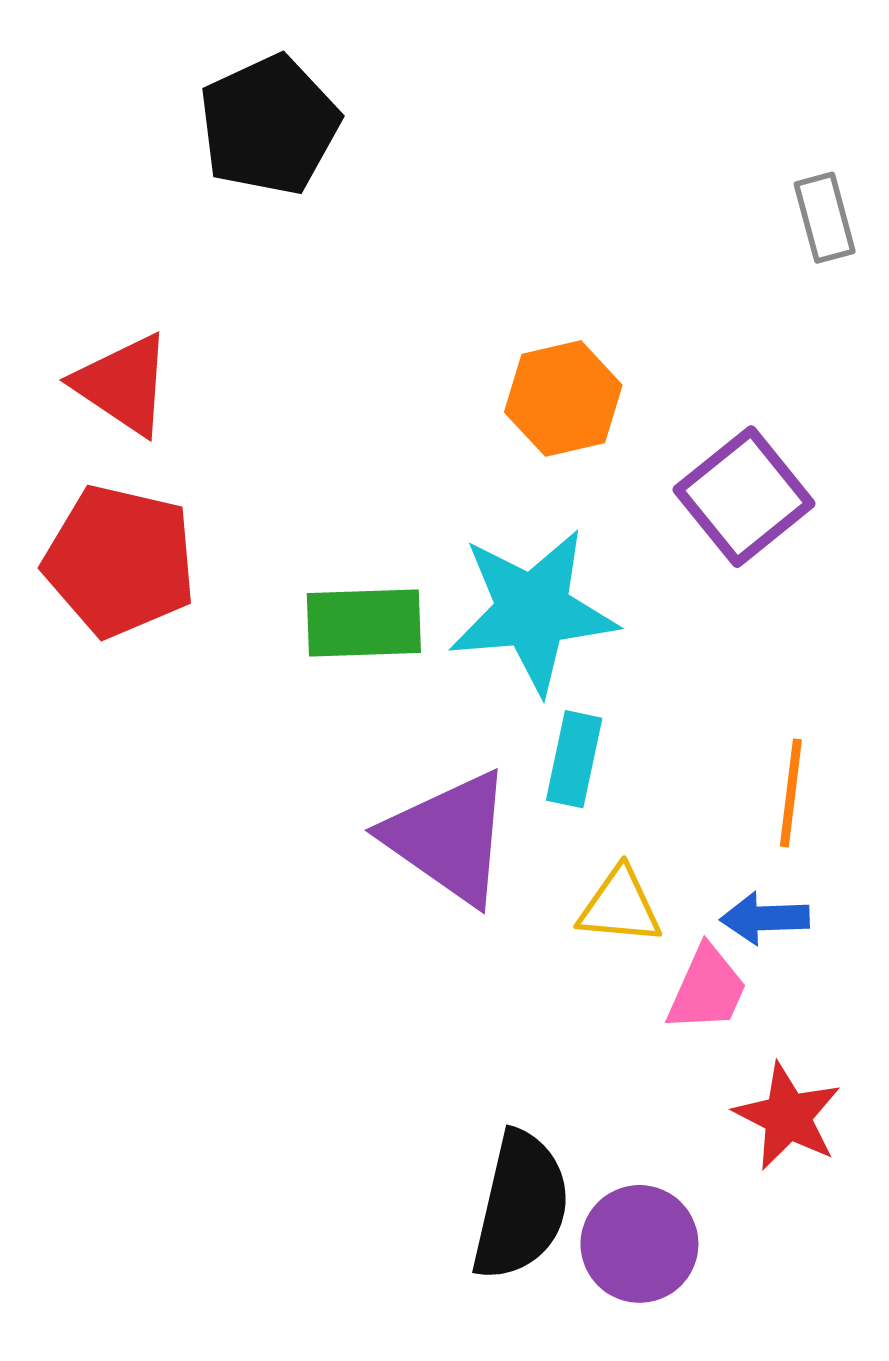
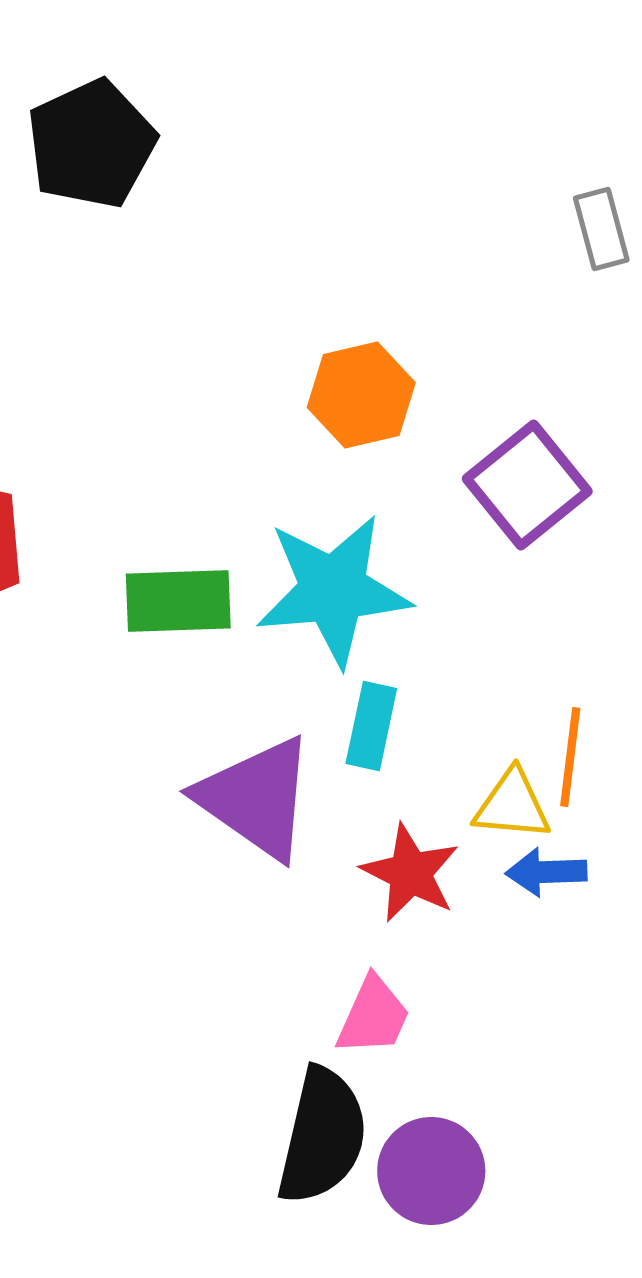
yellow triangle: (620, 906) -> (512, 805), moved
pink trapezoid: (707, 989) -> (373, 1016), moved
red star: (788, 1116) -> (410, 873), moved

